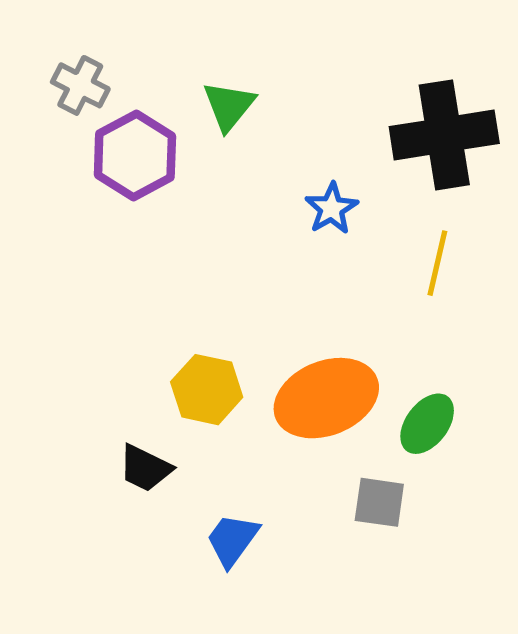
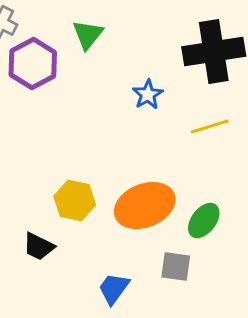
yellow line: (437, 263) -> (210, 127), turned 60
blue trapezoid: (232, 540) -> (114, 289), moved

